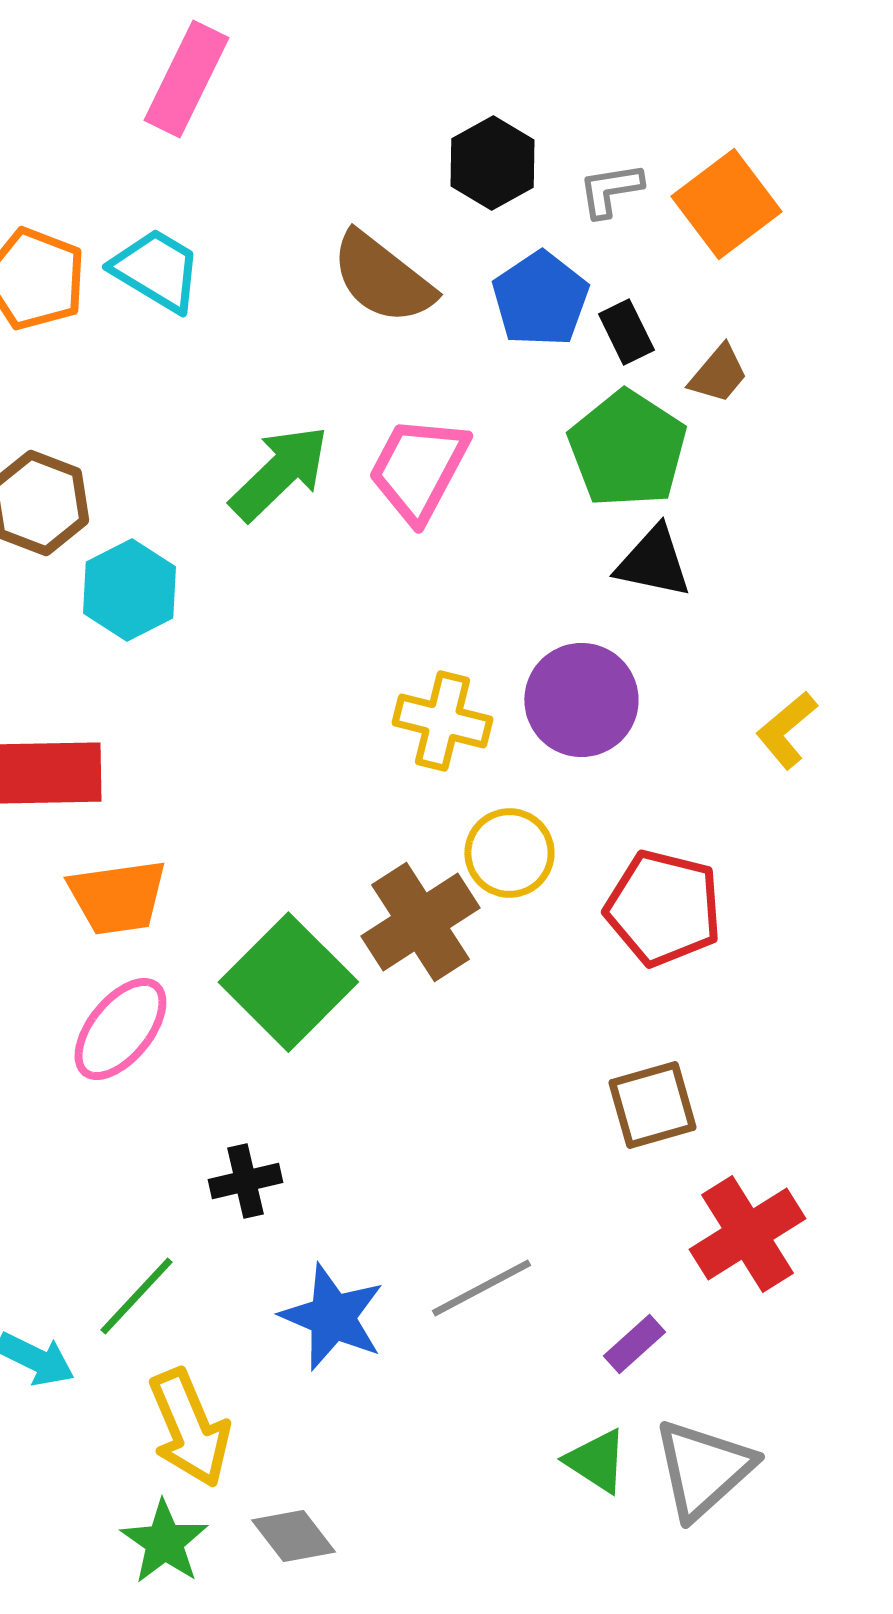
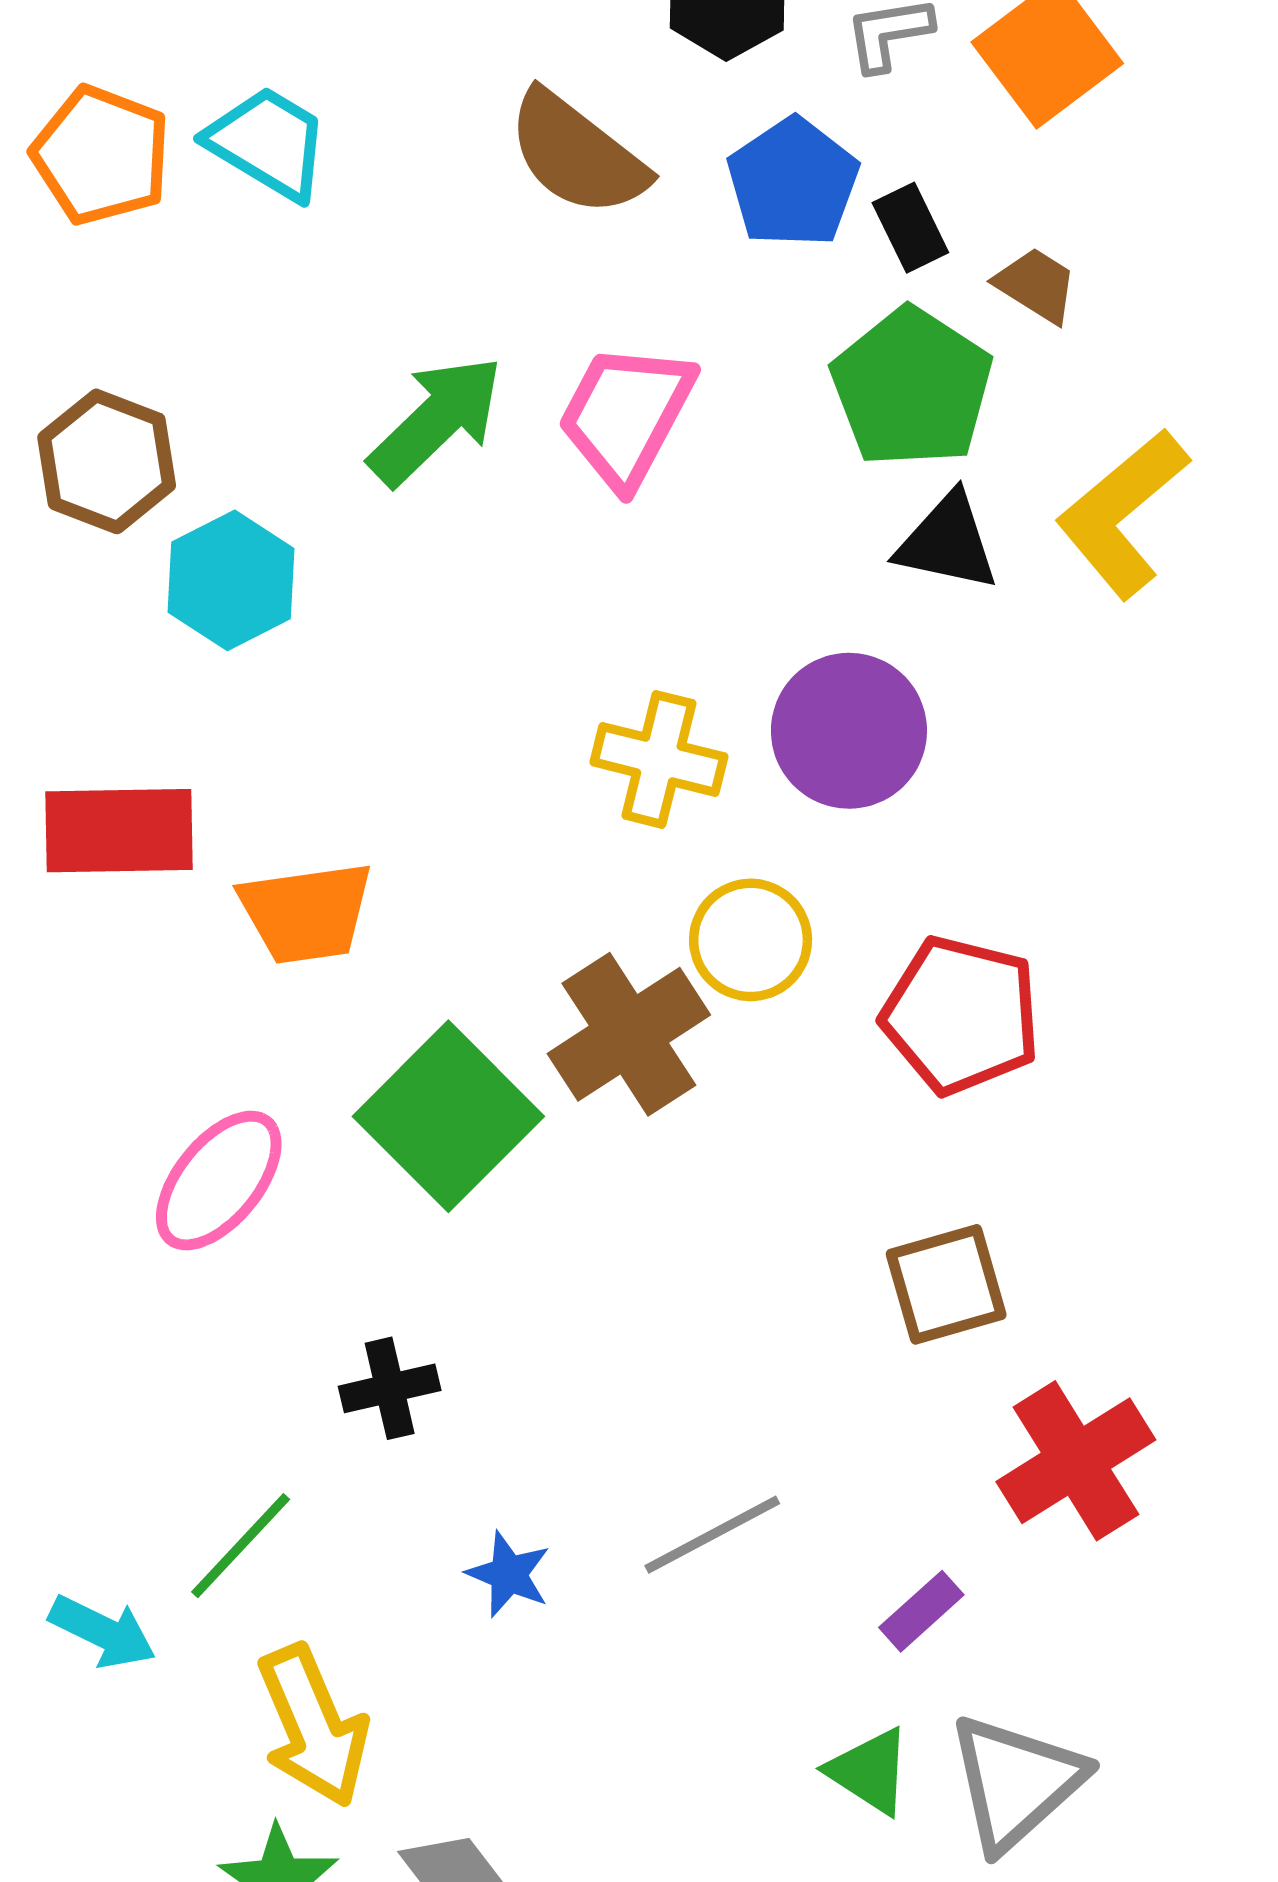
brown trapezoid: (718, 374) -> (1036, 285), turned -98
yellow L-shape: (786, 730) -> (1122, 513), moved, size x1.6
orange trapezoid: (117, 897) -> (306, 913), moved
blue star: (332, 1317) -> (509, 1574), size x0.6

